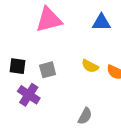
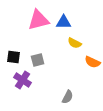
blue triangle: (101, 22) -> (64, 22), moved
yellow semicircle: (90, 66) -> (74, 43), moved

